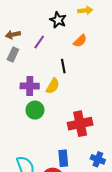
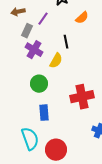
gray rectangle: (13, 55) -> (27, 31), moved
purple cross: (30, 86) -> (34, 50), moved, turned 30
blue rectangle: (63, 158) -> (44, 113), moved

